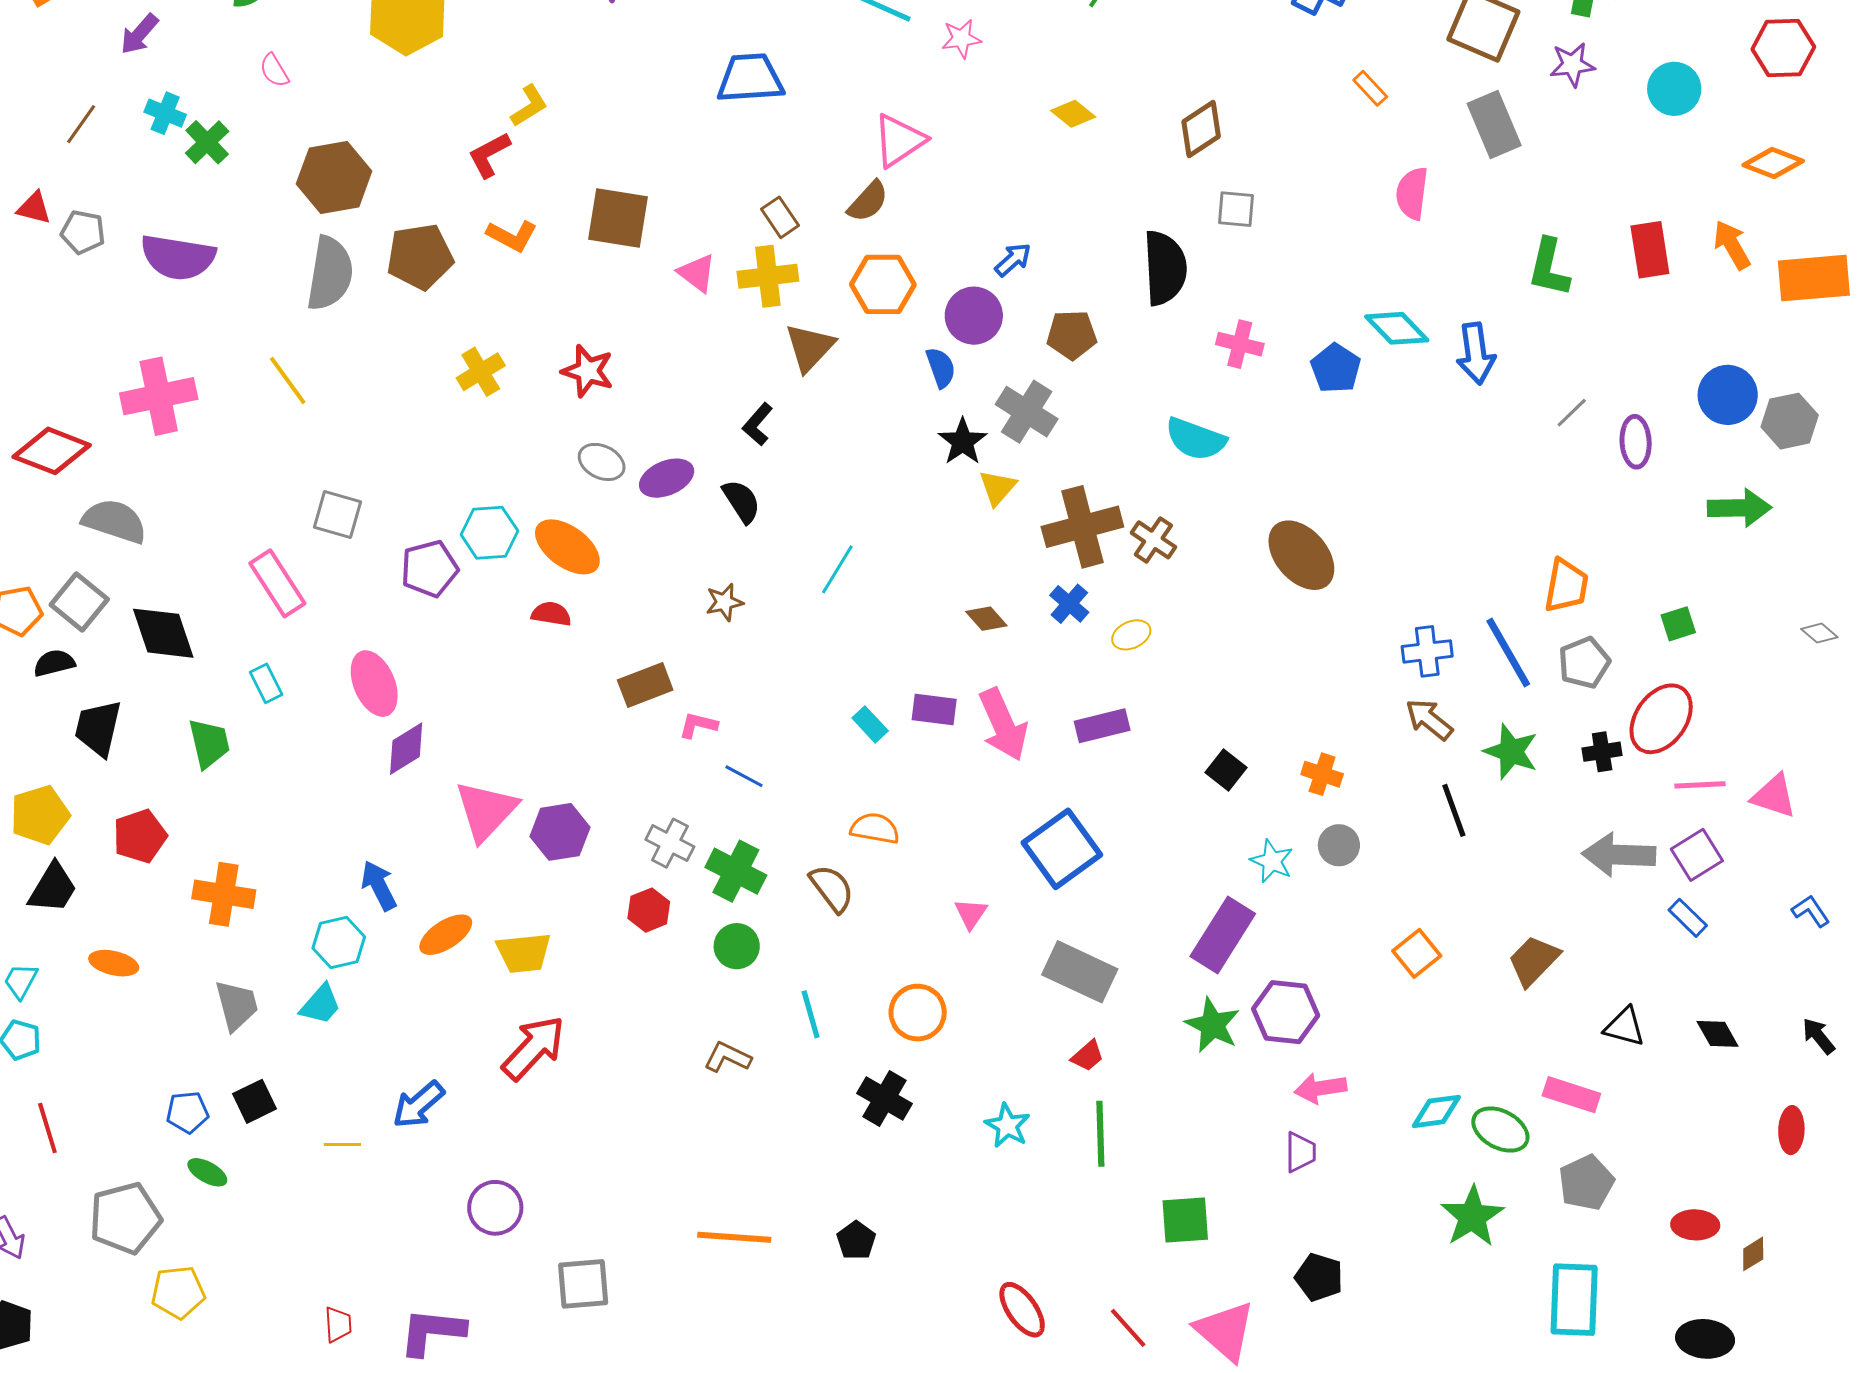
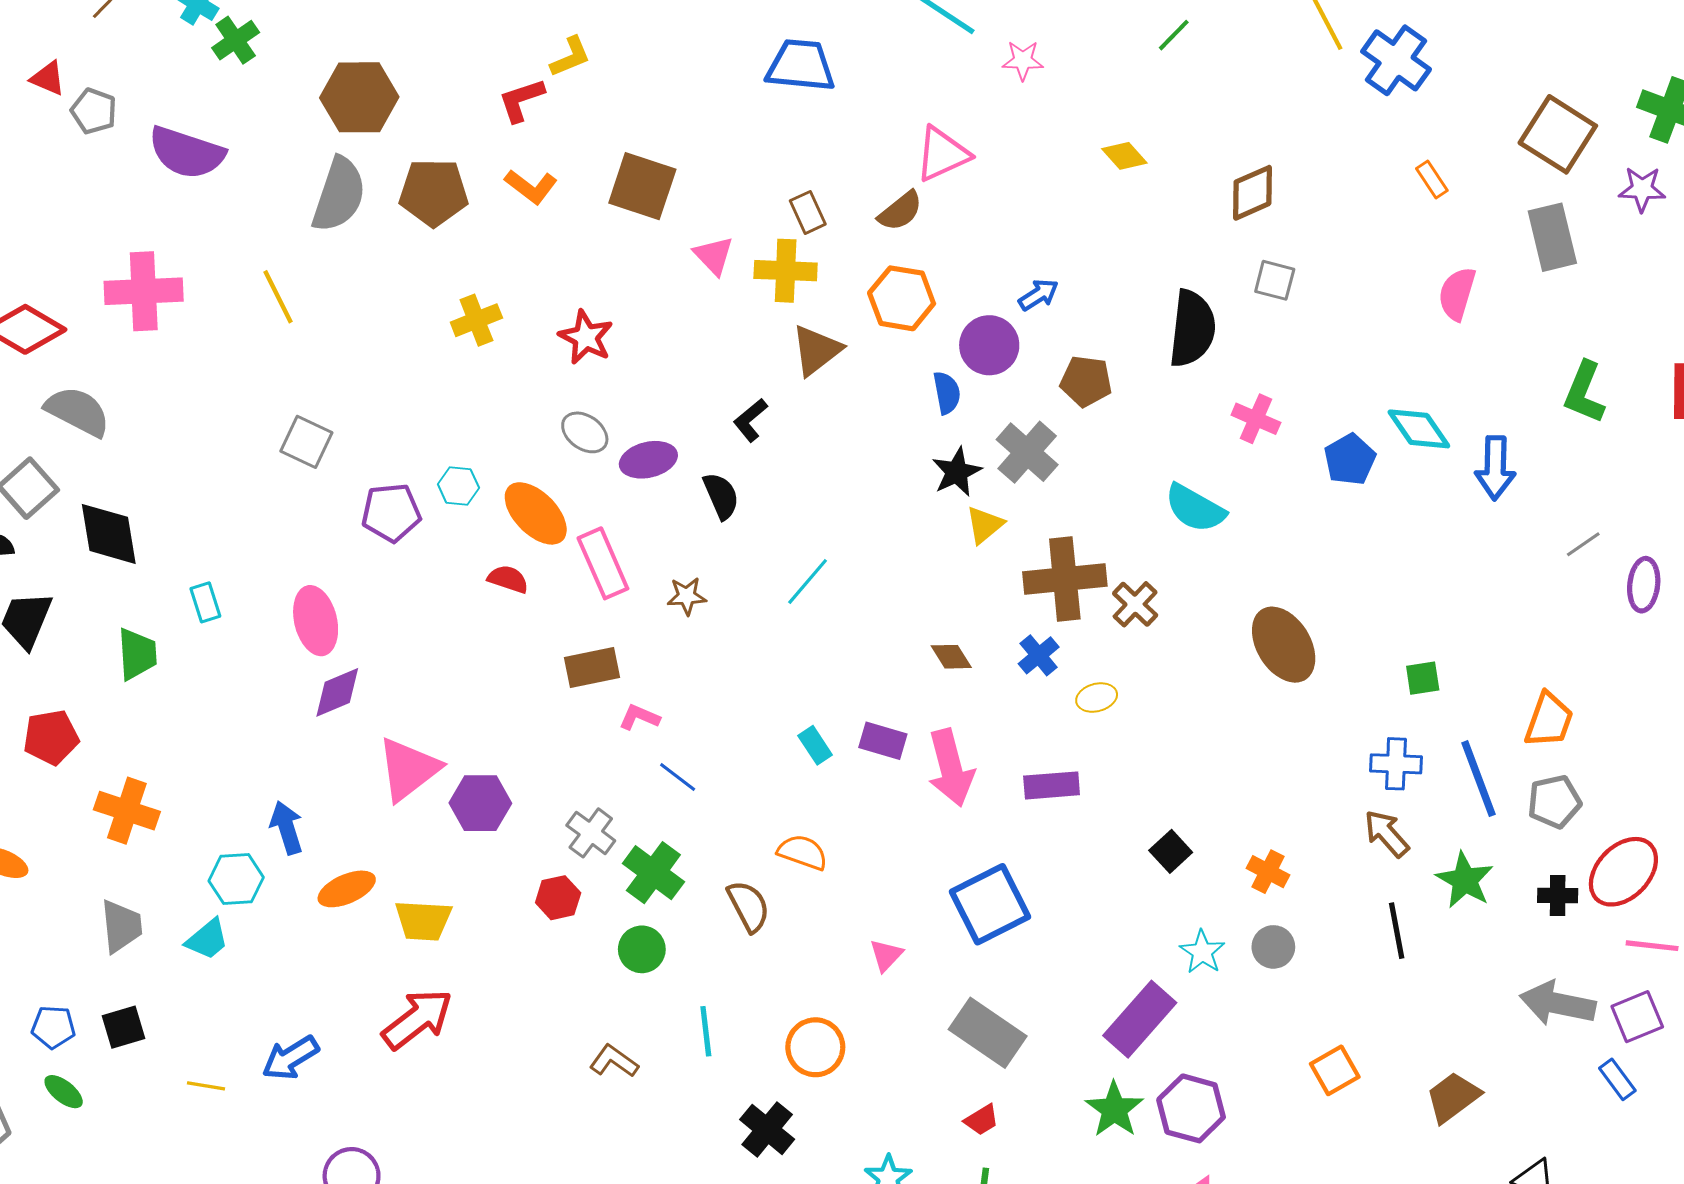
cyan hexagon: (489, 533) -> (458, 486), size x0.7
pink rectangle: (277, 583) -> (603, 563), moved
green square: (1678, 624) -> (1423, 678), moved

